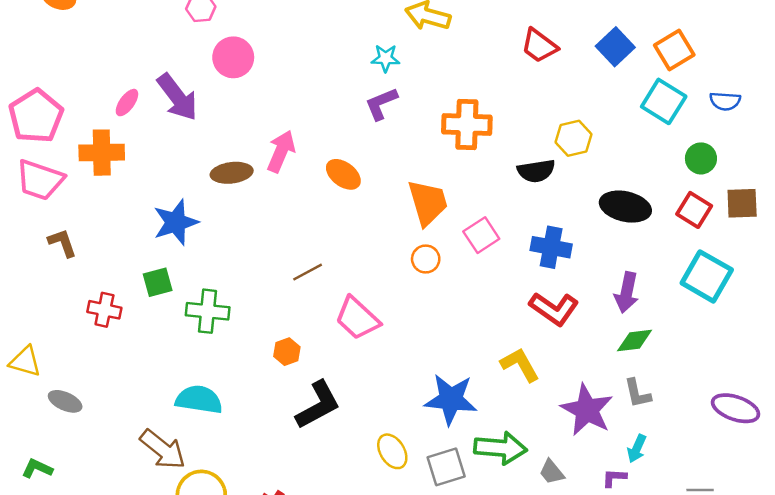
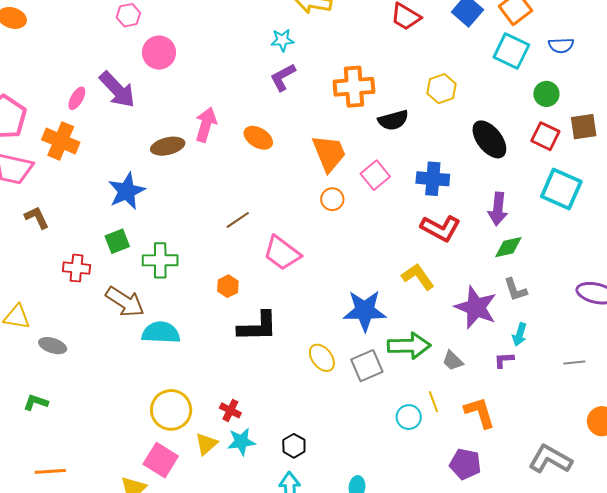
orange cross: (102, 153) -> (61, 141), turned 30
black semicircle: (536, 171) -> (393, 120), moved
black ellipse: (625, 207) -> (489, 139), turned 45
black L-shape: (318, 405) -> (258, 327), turned 33
brown arrow: (163, 449) -> (125, 302), moved

